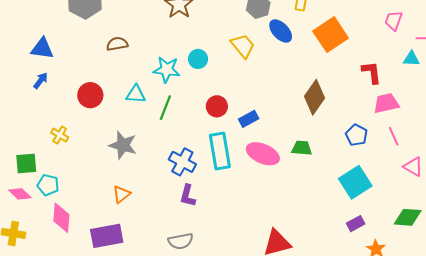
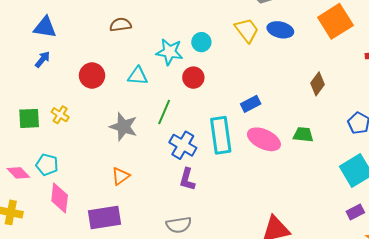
blue ellipse: (281, 31) -> (280, 30), moved, turned -35
brown diamond: (314, 97) -> (317, 84), size x0.7
red circle: (217, 106) -> (193, 78), moved
green line: (165, 108) -> (164, 112), moved
green square: (26, 163) -> (29, 118), moved

